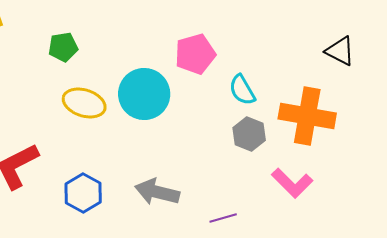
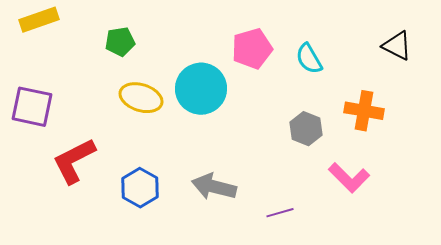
cyan semicircle: (242, 90) -> (309, 59), moved
orange cross: (307, 116) -> (364, 111), size x0.7

